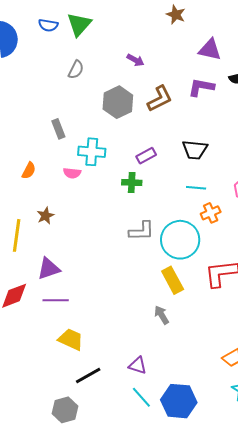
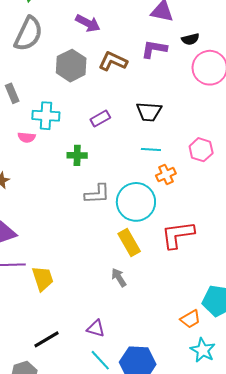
purple arrow: (135, 60) -> (88, 23), size x1.4
gray semicircle: (76, 70) -> (28, 34), size x1.8
brown L-shape: (160, 99) -> (113, 61), turned -128
green cross: (132, 183) -> (77, 155), moved
yellow trapezoid: (71, 339) -> (43, 278), moved, turned 48

